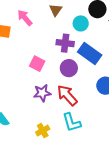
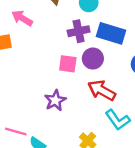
pink square: (37, 64) -> (68, 64), moved
purple star: (42, 93) -> (55, 100), moved

